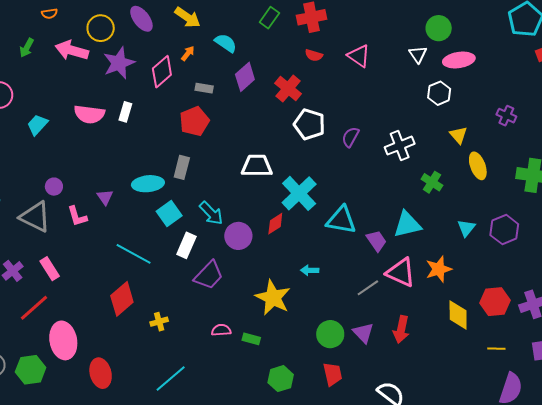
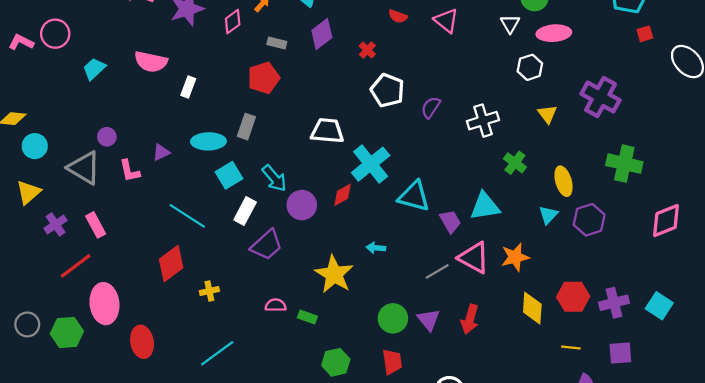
pink diamond: (162, 72) -> (233, 22), size x0.7
red cross: (288, 88) -> (367, 50), size x0.6
white rectangle: (125, 112) -> (188, 87), moved
purple cross: (506, 116) -> (601, 97), size x1.8
yellow ellipse: (478, 166) -> (564, 181), moved
purple triangle: (105, 197) -> (161, 152), turned 36

